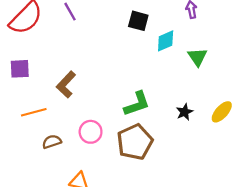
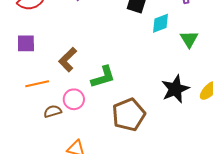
green L-shape: (137, 104) -> (103, 77), moved
black star: (185, 112) -> (175, 89), size x1.8
pink circle: (91, 132) -> (74, 99), moved

